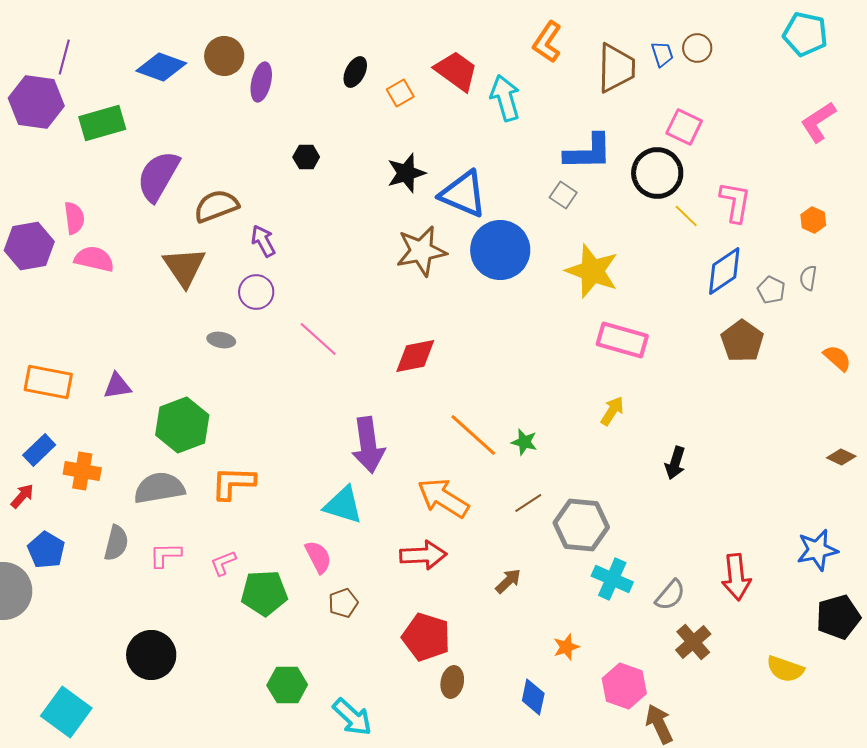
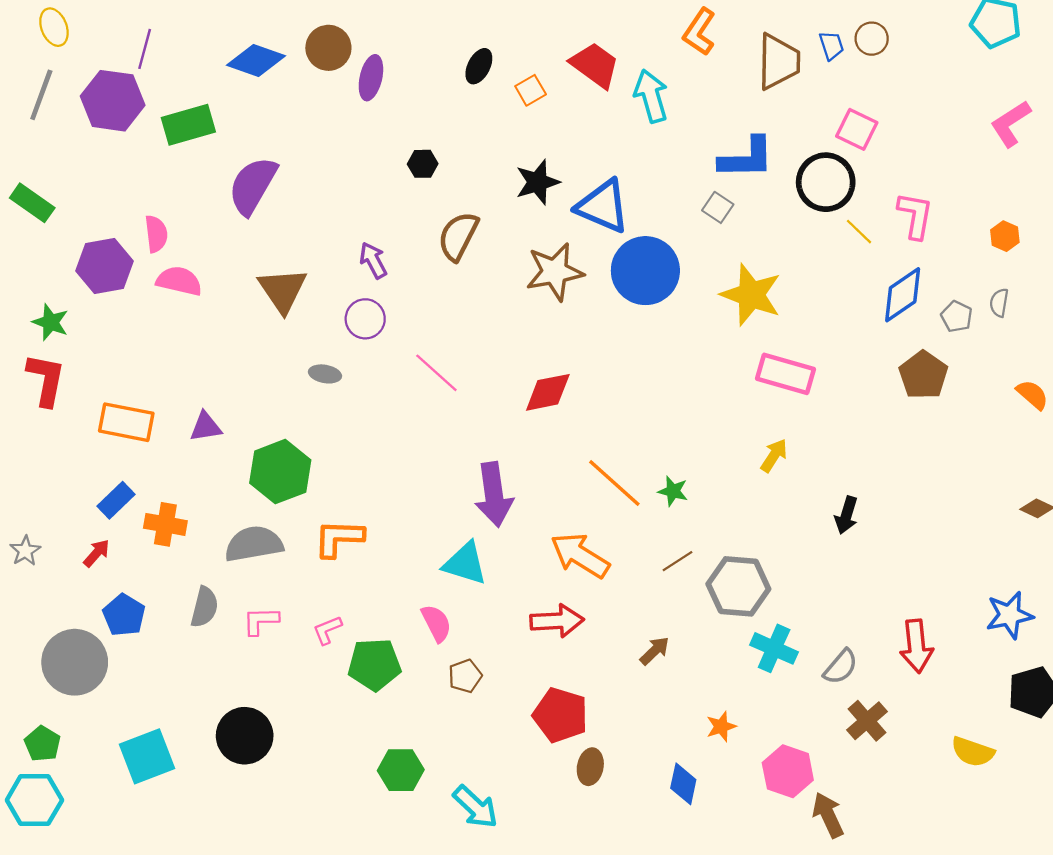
brown semicircle: (216, 206) -> (458, 236), moved, turned -42
cyan square: (66, 712) -> (147, 756), moved, turned 33

